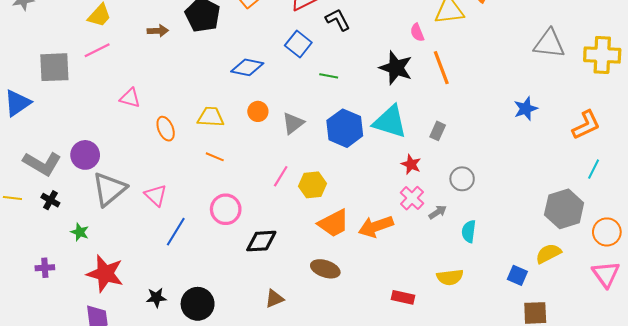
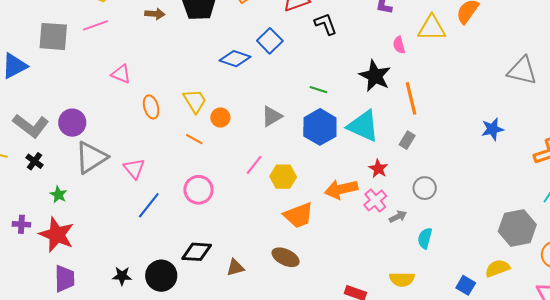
blue square: (298, 44) -> (270, 41), moved
orange line: (441, 68) -> (411, 98), moved
green line: (329, 76) -> (318, 90), moved
orange circle: (258, 111) -> (220, 118), moved
yellow trapezoid: (211, 117) -> (195, 101), turned 48
orange arrow: (376, 226) -> (341, 189), moved
black diamond: (261, 241) -> (197, 252), moved
red star: (105, 274) -> (57, 235), moved
black star: (156, 298) -> (122, 276), moved
brown triangle: (274, 299) -> (235, 268), moved

